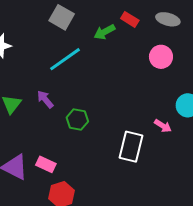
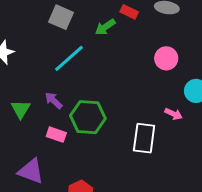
pink circle: (161, 57) -> (166, 58), moved
green hexagon: (77, 120) -> (88, 117), size x1.6
pink rectangle: (46, 164) -> (56, 135), moved

